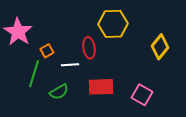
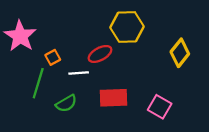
red ellipse: (89, 48) -> (100, 54), turned 70

